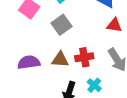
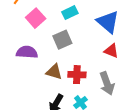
purple semicircle: (29, 62) -> (27, 52), moved

